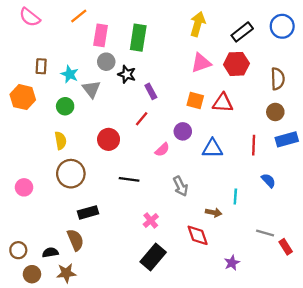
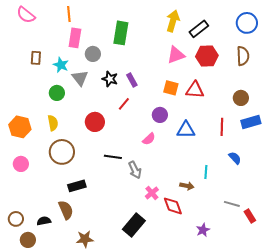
orange line: (79, 16) -> (69, 14), turned -56
black rectangle: (242, 32) -> (199, 29), moved
pink rectangle: (101, 35) -> (75, 38), moved
black star: (127, 74) -> (110, 79), moved
brown semicircle: (278, 79) -> (243, 56), moved
orange hexagon: (23, 97) -> (20, 127), moved
pink semicircle: (162, 150) -> (149, 139), moved
gray arrow: (180, 186) -> (135, 170), moved
pink cross: (151, 220) -> (152, 193), moved
brown star: (66, 273) -> (85, 239), moved

